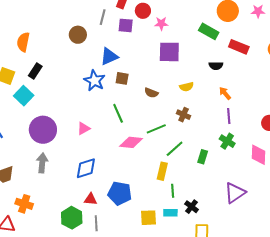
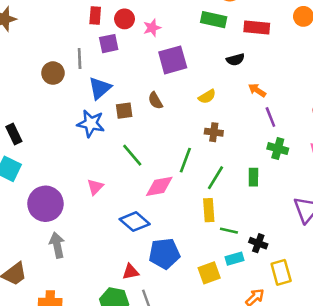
gray line: (103, 17) -> (80, 59), moved
black rectangle: (35, 71) -> (14, 134), turned -42
brown semicircle: (151, 93) -> (155, 101), moved, turned 56
green line: (156, 129) -> (185, 160), turned -30
blue diamond: (86, 168) -> (135, 222), moved, turned 75
green line: (173, 191) -> (229, 231), turned -56

